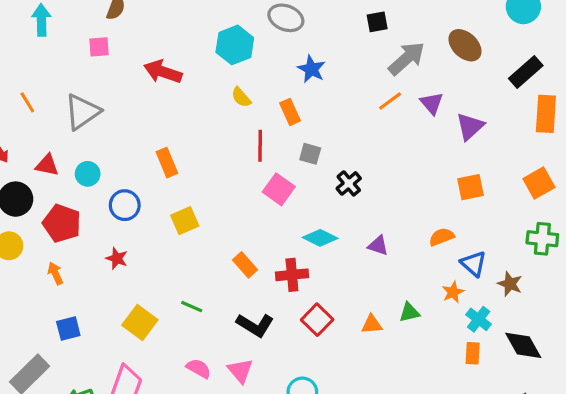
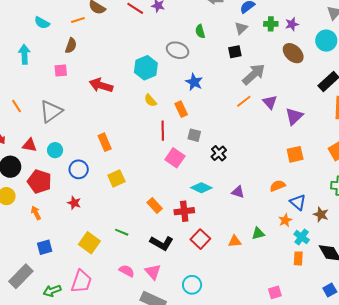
brown ellipse: (465, 45) -> (293, 53), moved

